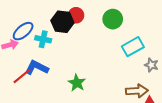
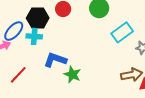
black hexagon: (62, 22) -> (38, 18), moved
blue L-shape: (37, 68) -> (55, 60), moved

